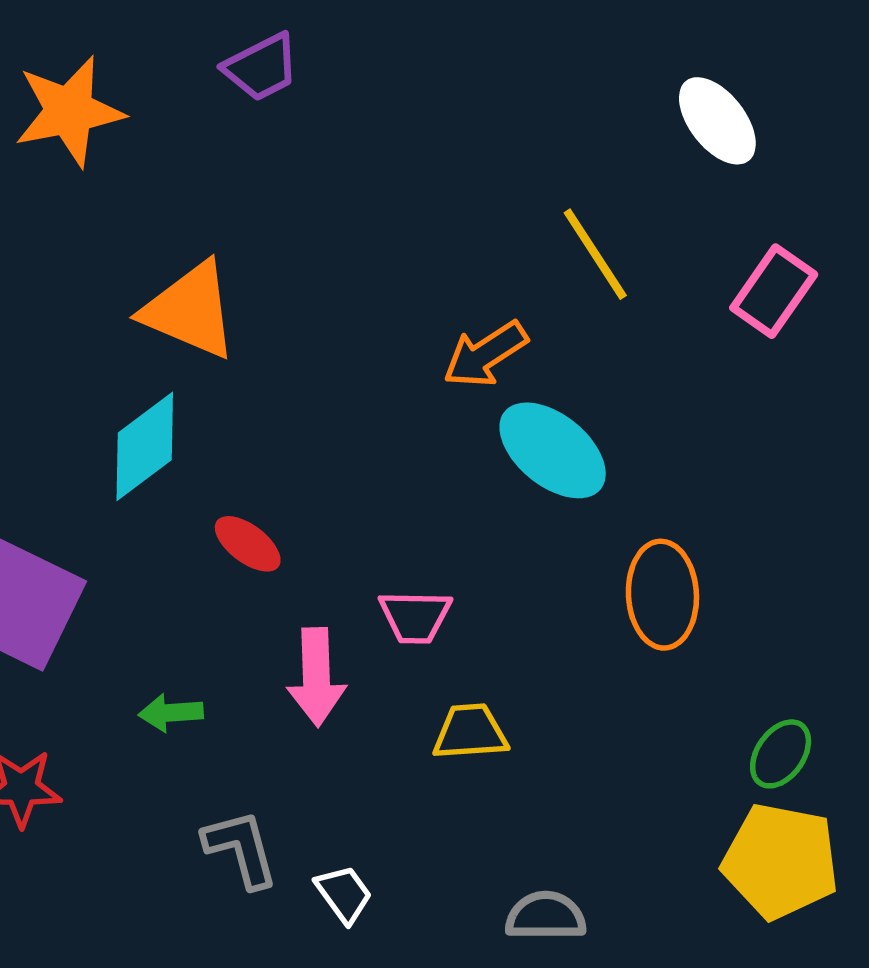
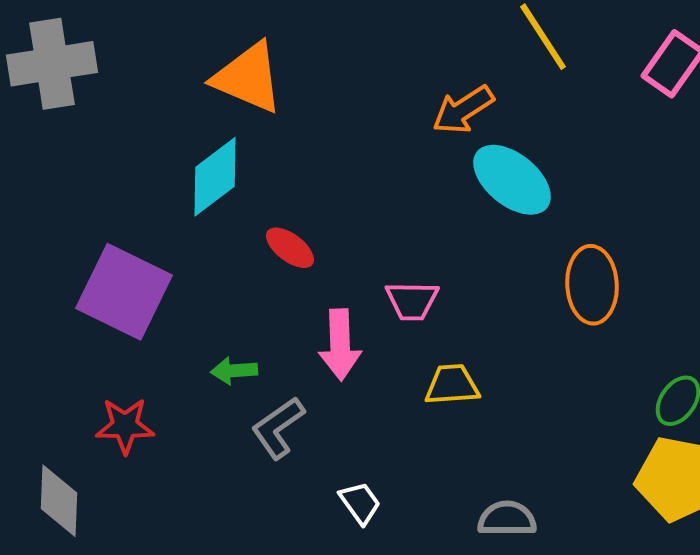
gray L-shape: (241, 849) -> (278, 428), moved, turned -110

